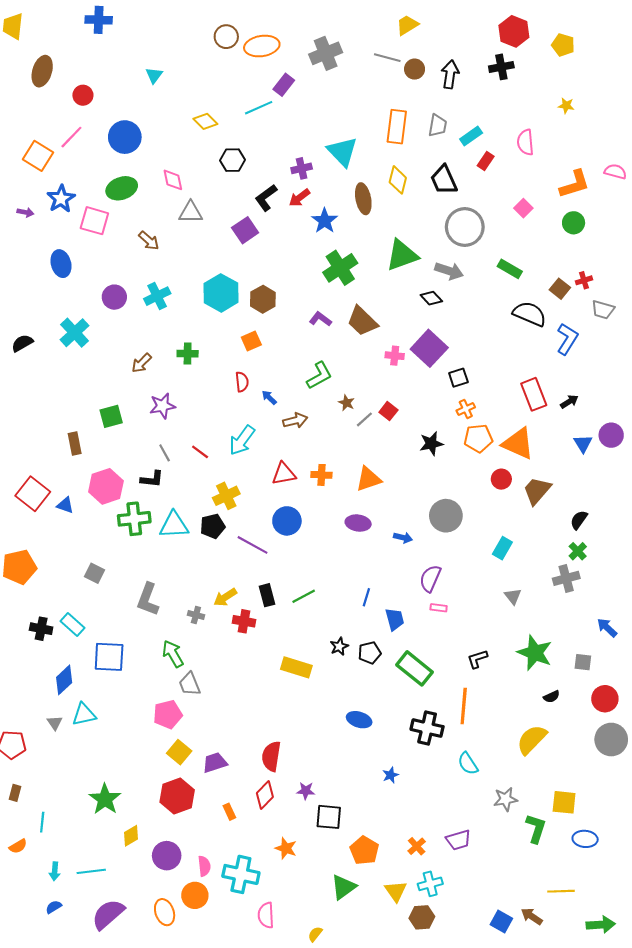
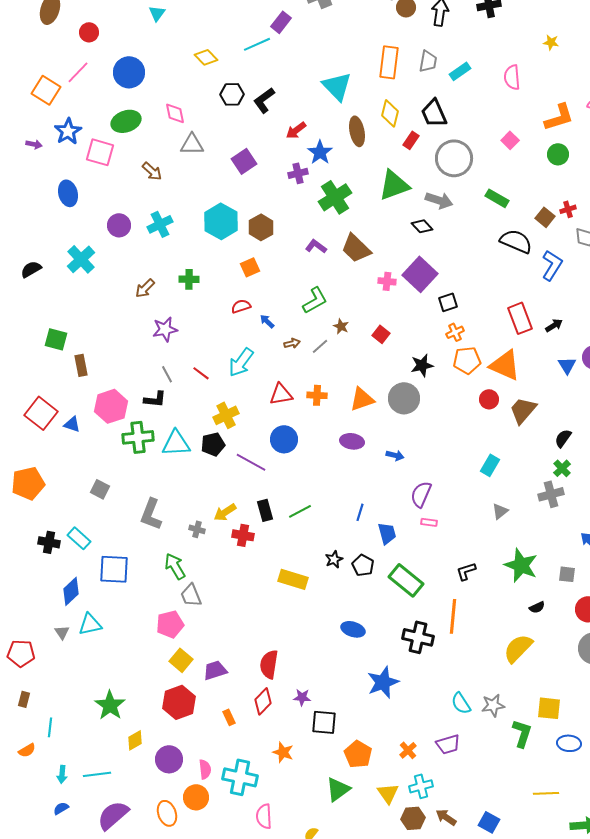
red rectangle: (486, 161) -> (411, 140), moved
purple cross: (302, 168) -> (298, 173), moved
black L-shape: (266, 198) -> (264, 100), moved
red semicircle: (242, 382) -> (241, 306), turned -102
green square: (111, 416) -> (56, 339), moved, turned 30
gray line: (364, 419) -> (320, 346), moved
brown arrow: (295, 420) -> (292, 343), size x0.7
gray circle: (446, 516) -> (404, 398), moved
gray triangle: (513, 596) -> (500, 511), turned 30
black pentagon: (370, 653) -> (363, 565), turned -30
cyan semicircle: (468, 764) -> (461, 703), moved
blue star: (390, 775) -> (383, 682), size x2.0
brown arrow: (532, 916) -> (446, 817), moved

